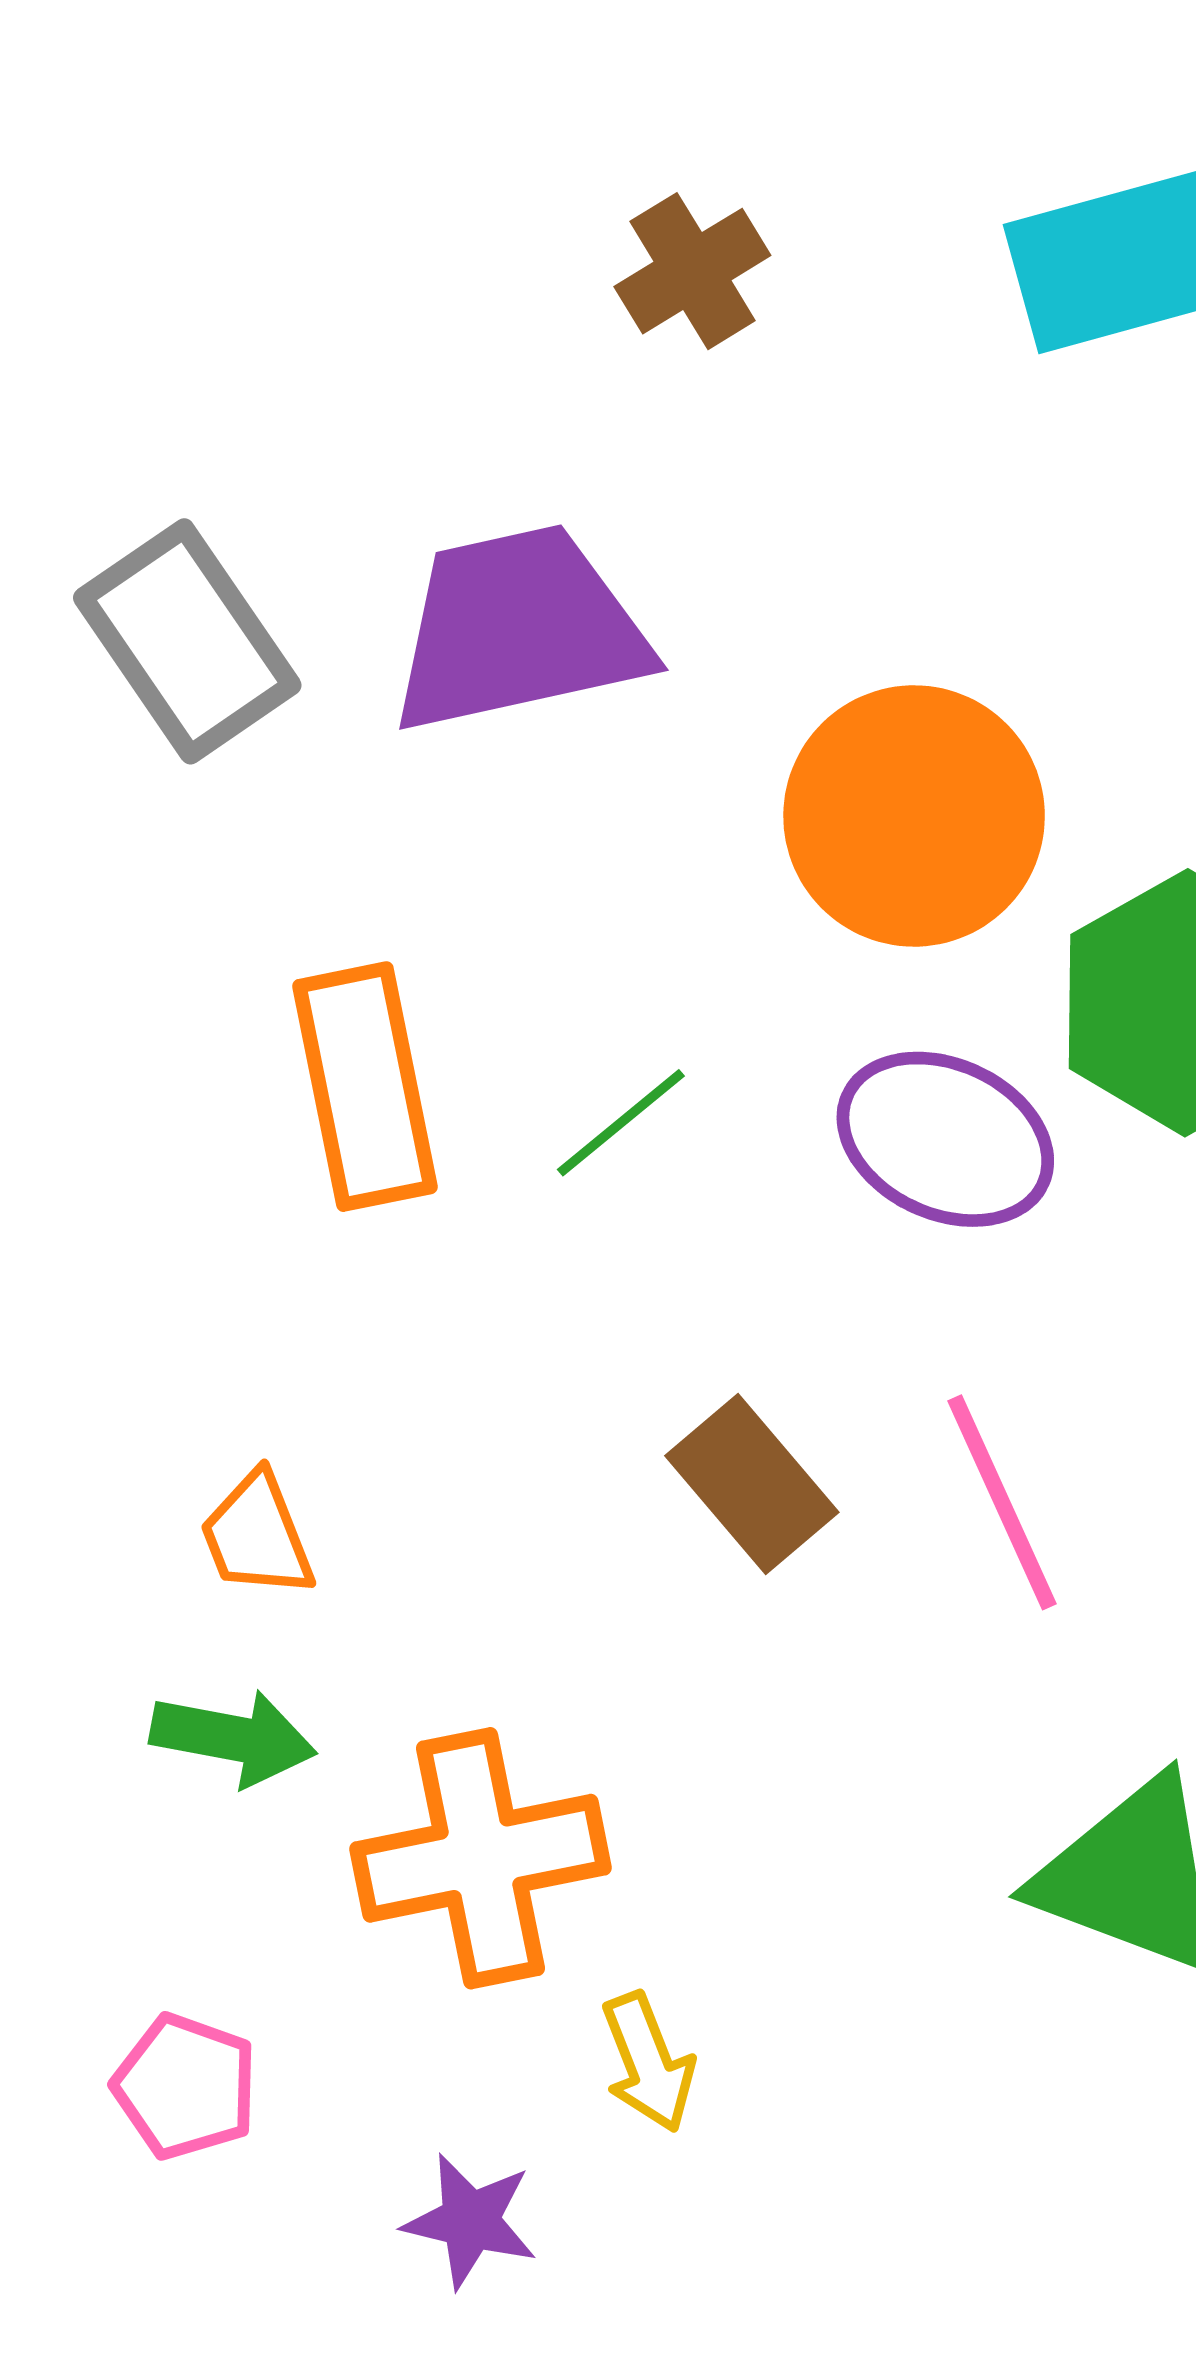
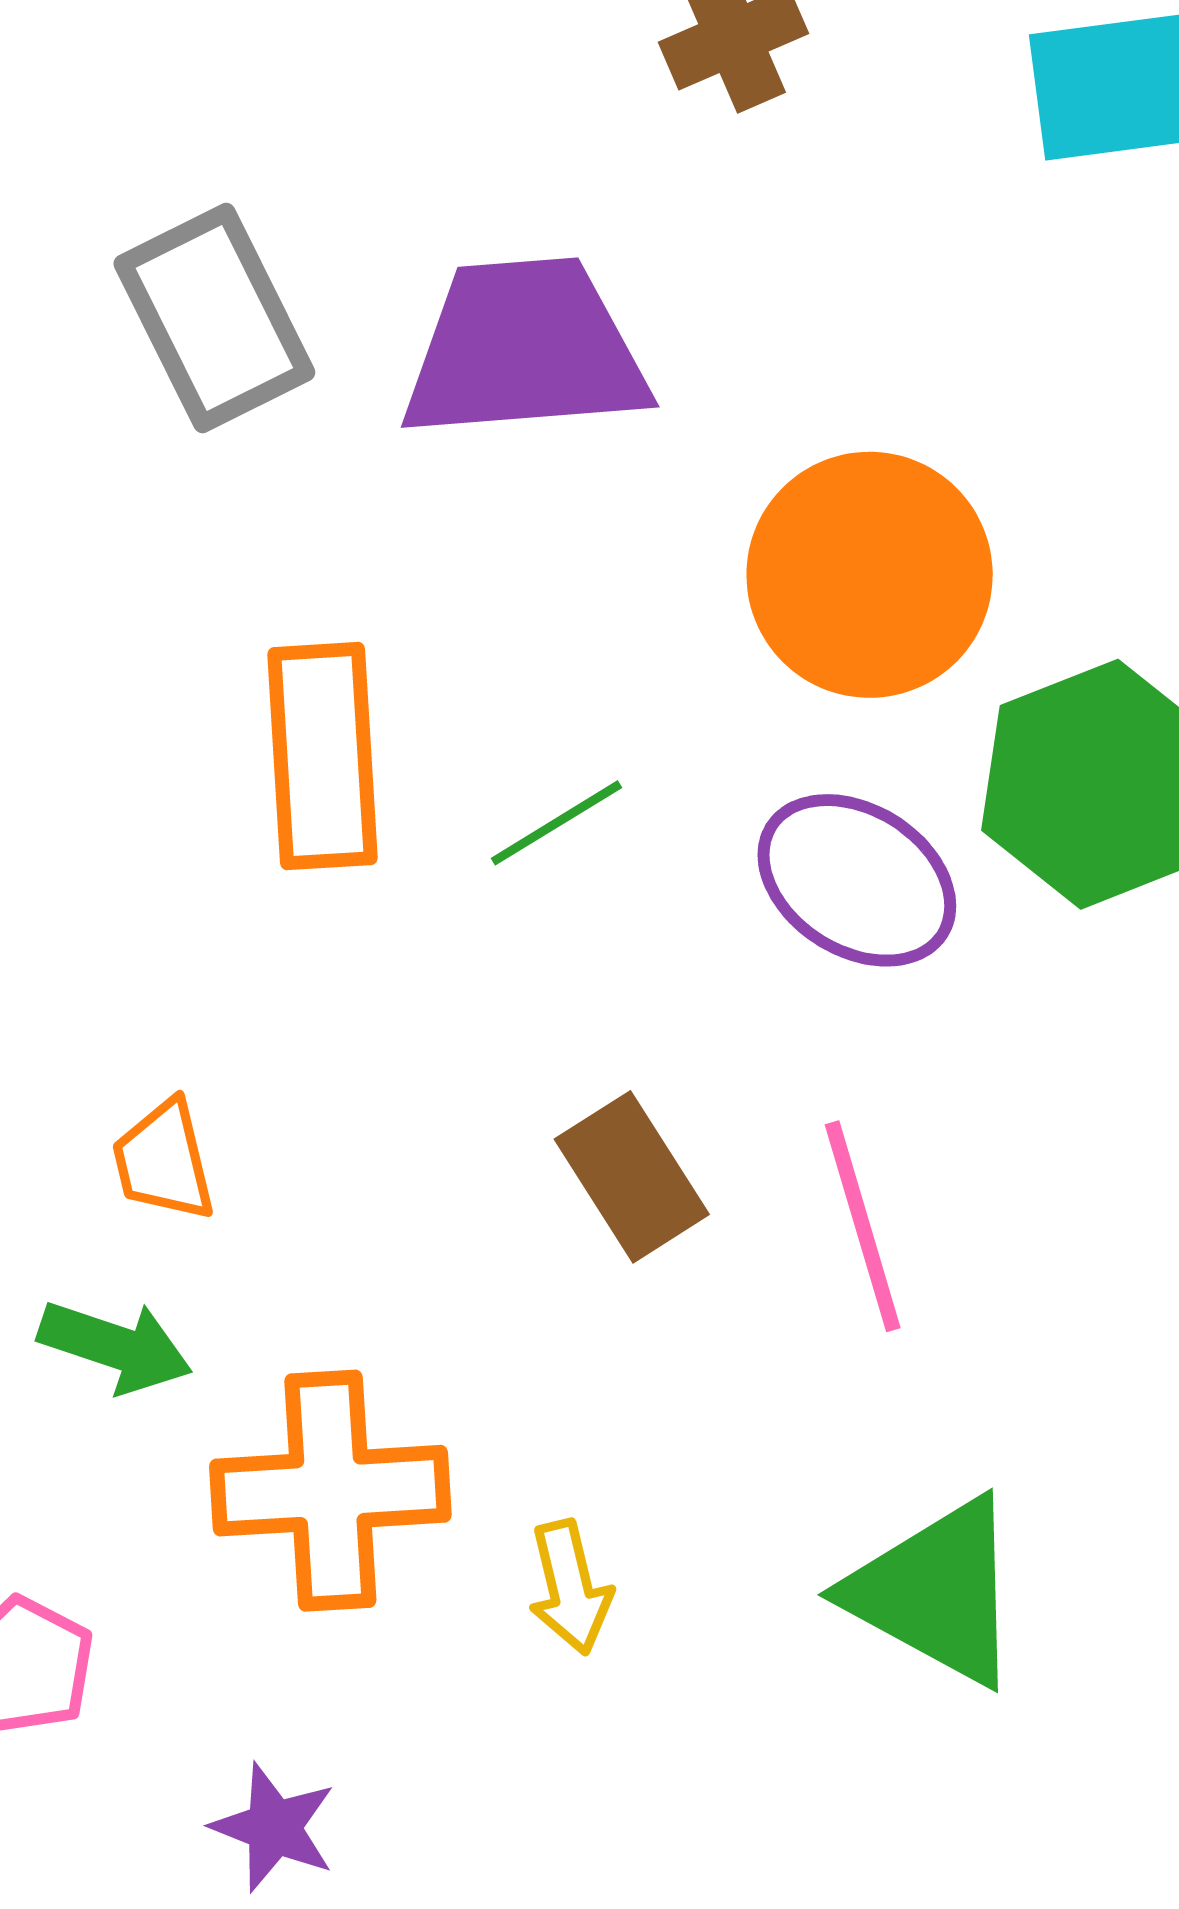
yellow arrow: (648, 2062) -> (570, 1587), moved

